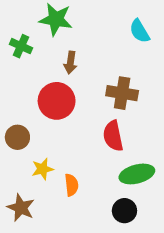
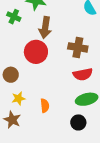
brown arrow: (70, 63) -> (45, 28), size x1.5
red semicircle: (113, 136) -> (83, 74), moved, turned -90
yellow star: (42, 169) -> (19, 98), moved

